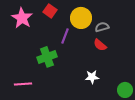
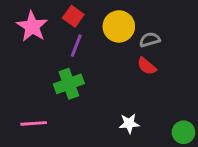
purple line: (65, 36) -> (76, 46), moved
white star: (92, 77) -> (129, 123), moved

